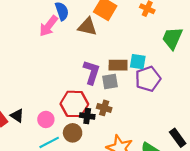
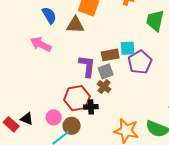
pink arrow: (49, 26) -> (41, 44), moved, turned 90
brown cross: (104, 108) -> (104, 87), moved, turned 32
brown circle: (73, 133) -> (72, 126), moved

